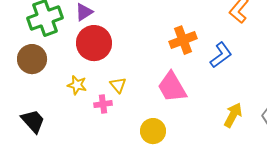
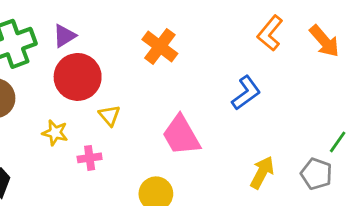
orange cross: (183, 40) -> (160, 46), moved, turned -32
yellow triangle: (118, 85) -> (109, 115), moved

